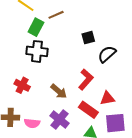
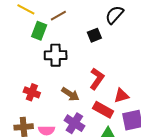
black cross: (37, 51) -> (56, 55), moved
black semicircle: (107, 54) -> (114, 15), moved

